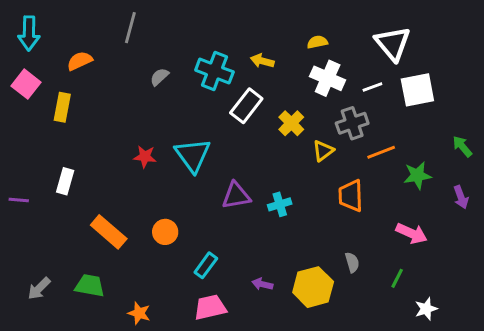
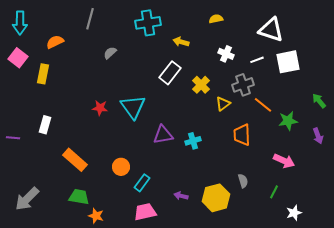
yellow semicircle: (317, 42) -> (216, 19), moved
white triangle: (393, 43) -> (271, 30), turned -32
cyan cross: (214, 71) -> (148, 23), moved, turned -30
white cross: (328, 78) -> (226, 54), size x0.7
orange line: (381, 152) -> (263, 105), turned 60
orange circle: (165, 232) -> (121, 167), moved
green trapezoid: (90, 286) -> (79, 197), moved
gray arrow: (39, 288) -> (27, 199), size x1.5

